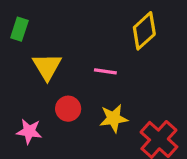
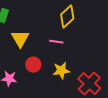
yellow diamond: (144, 31) -> (67, 17), moved

